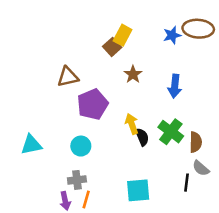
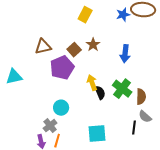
brown square: (112, 47) -> (74, 50), moved
cyan triangle: (31, 145) -> (14, 77), moved
cyan circle: (81, 146) -> (61, 108), moved
gray cross: (77, 180) -> (50, 126), turned -32

